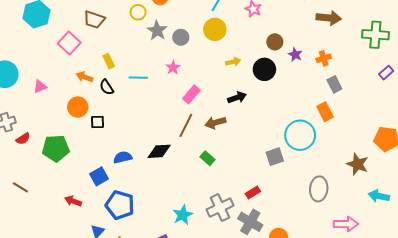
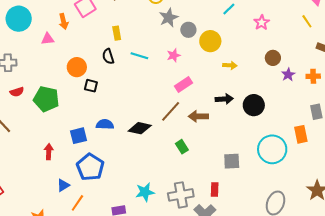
yellow circle: (215, 29) -> (210, 41), moved
orange cross: (324, 58) -> (313, 76), moved
black circle: (264, 69) -> (254, 105), moved
orange arrow: (85, 77) -> (64, 21), moved, turned -140
red semicircle: (23, 139) -> (17, 92), moved
gray square: (275, 157) -> (232, 161), moved
red rectangle: (253, 192) -> (215, 189), turned -72
red arrow: (73, 201) -> (49, 152), turned 56

